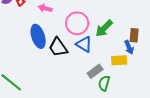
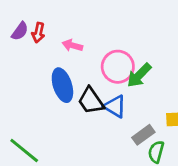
green arrow: (104, 28) -> (139, 75), moved
blue triangle: (84, 44) -> (115, 106), moved

